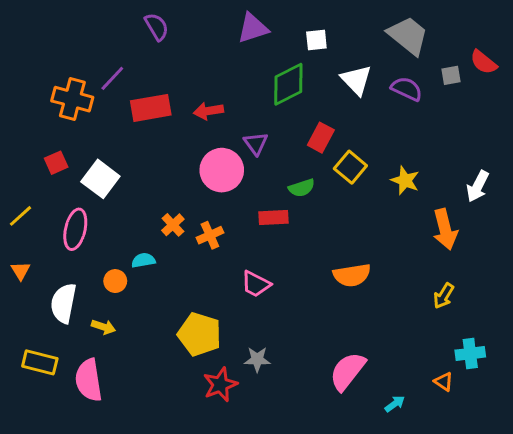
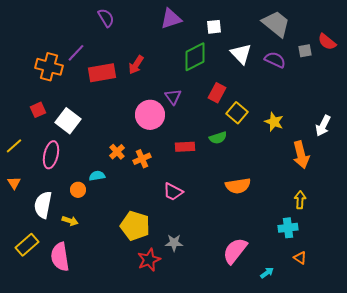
red arrow: (208, 111) -> (136, 65), moved, turned -48
green semicircle: (302, 188) -> (218, 138), moved
yellow arrow: (444, 296) -> (300, 200), turned 150
cyan cross: (470, 354) -> (288, 228), moved
yellow rectangle: (40, 362) -> (27, 245), turned -55

